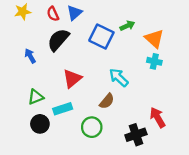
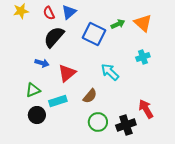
orange triangle: (154, 39) -> (143, 23), moved
blue arrow: (30, 56) -> (42, 63), moved, turned 136
cyan cross: (154, 61) -> (143, 57), turned -32
brown semicircle: (107, 101) -> (90, 96), moved
green circle: (92, 127) -> (98, 122), moved

